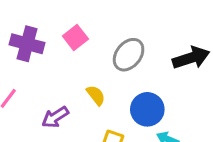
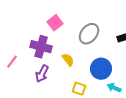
purple cross: (27, 44) -> (41, 47), moved
purple arrow: (55, 117) -> (42, 74), turned -30

